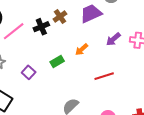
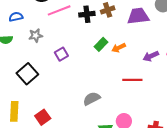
purple arrow: (113, 39) -> (151, 56), moved
green rectangle: (57, 62) -> (101, 44), moved, turned -32

